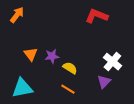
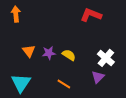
orange arrow: (17, 15) -> (16, 14), turned -42
yellow semicircle: (70, 68) -> (69, 55), moved
cyan triangle: (22, 88) -> (21, 83), turned -45

